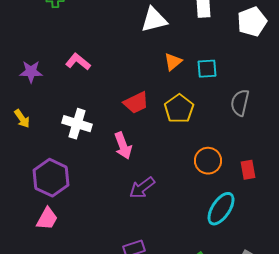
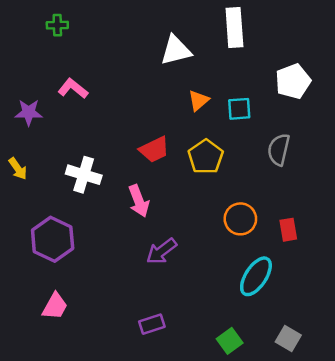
white pentagon: (252, 22) -> (293, 81), moved
pink L-shape: (78, 62) -> (73, 89), moved
pink trapezoid: (47, 219) -> (55, 306), moved

